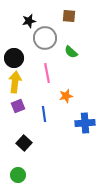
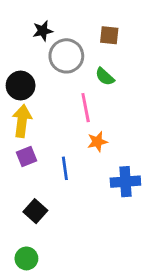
brown square: (69, 16) -> (109, 35), moved
pink line: (47, 73) -> (86, 108), moved

